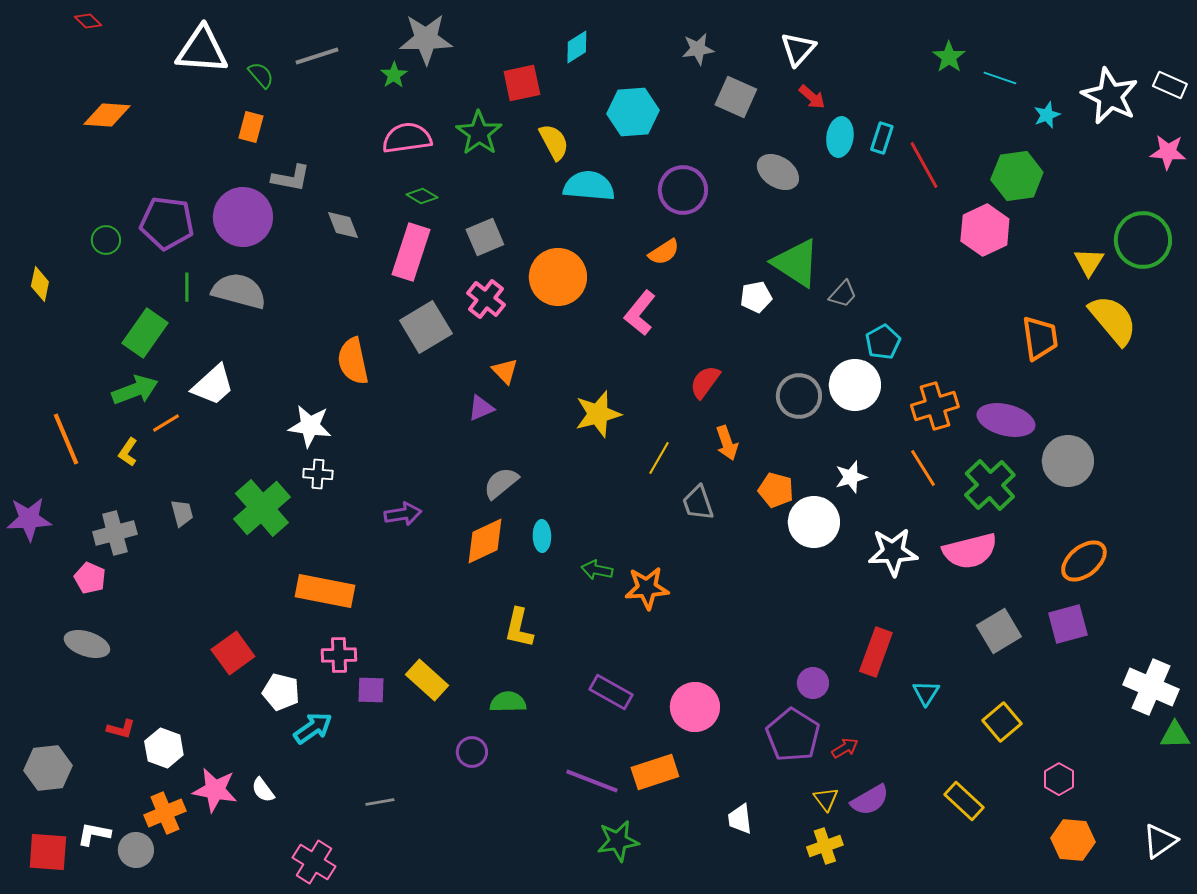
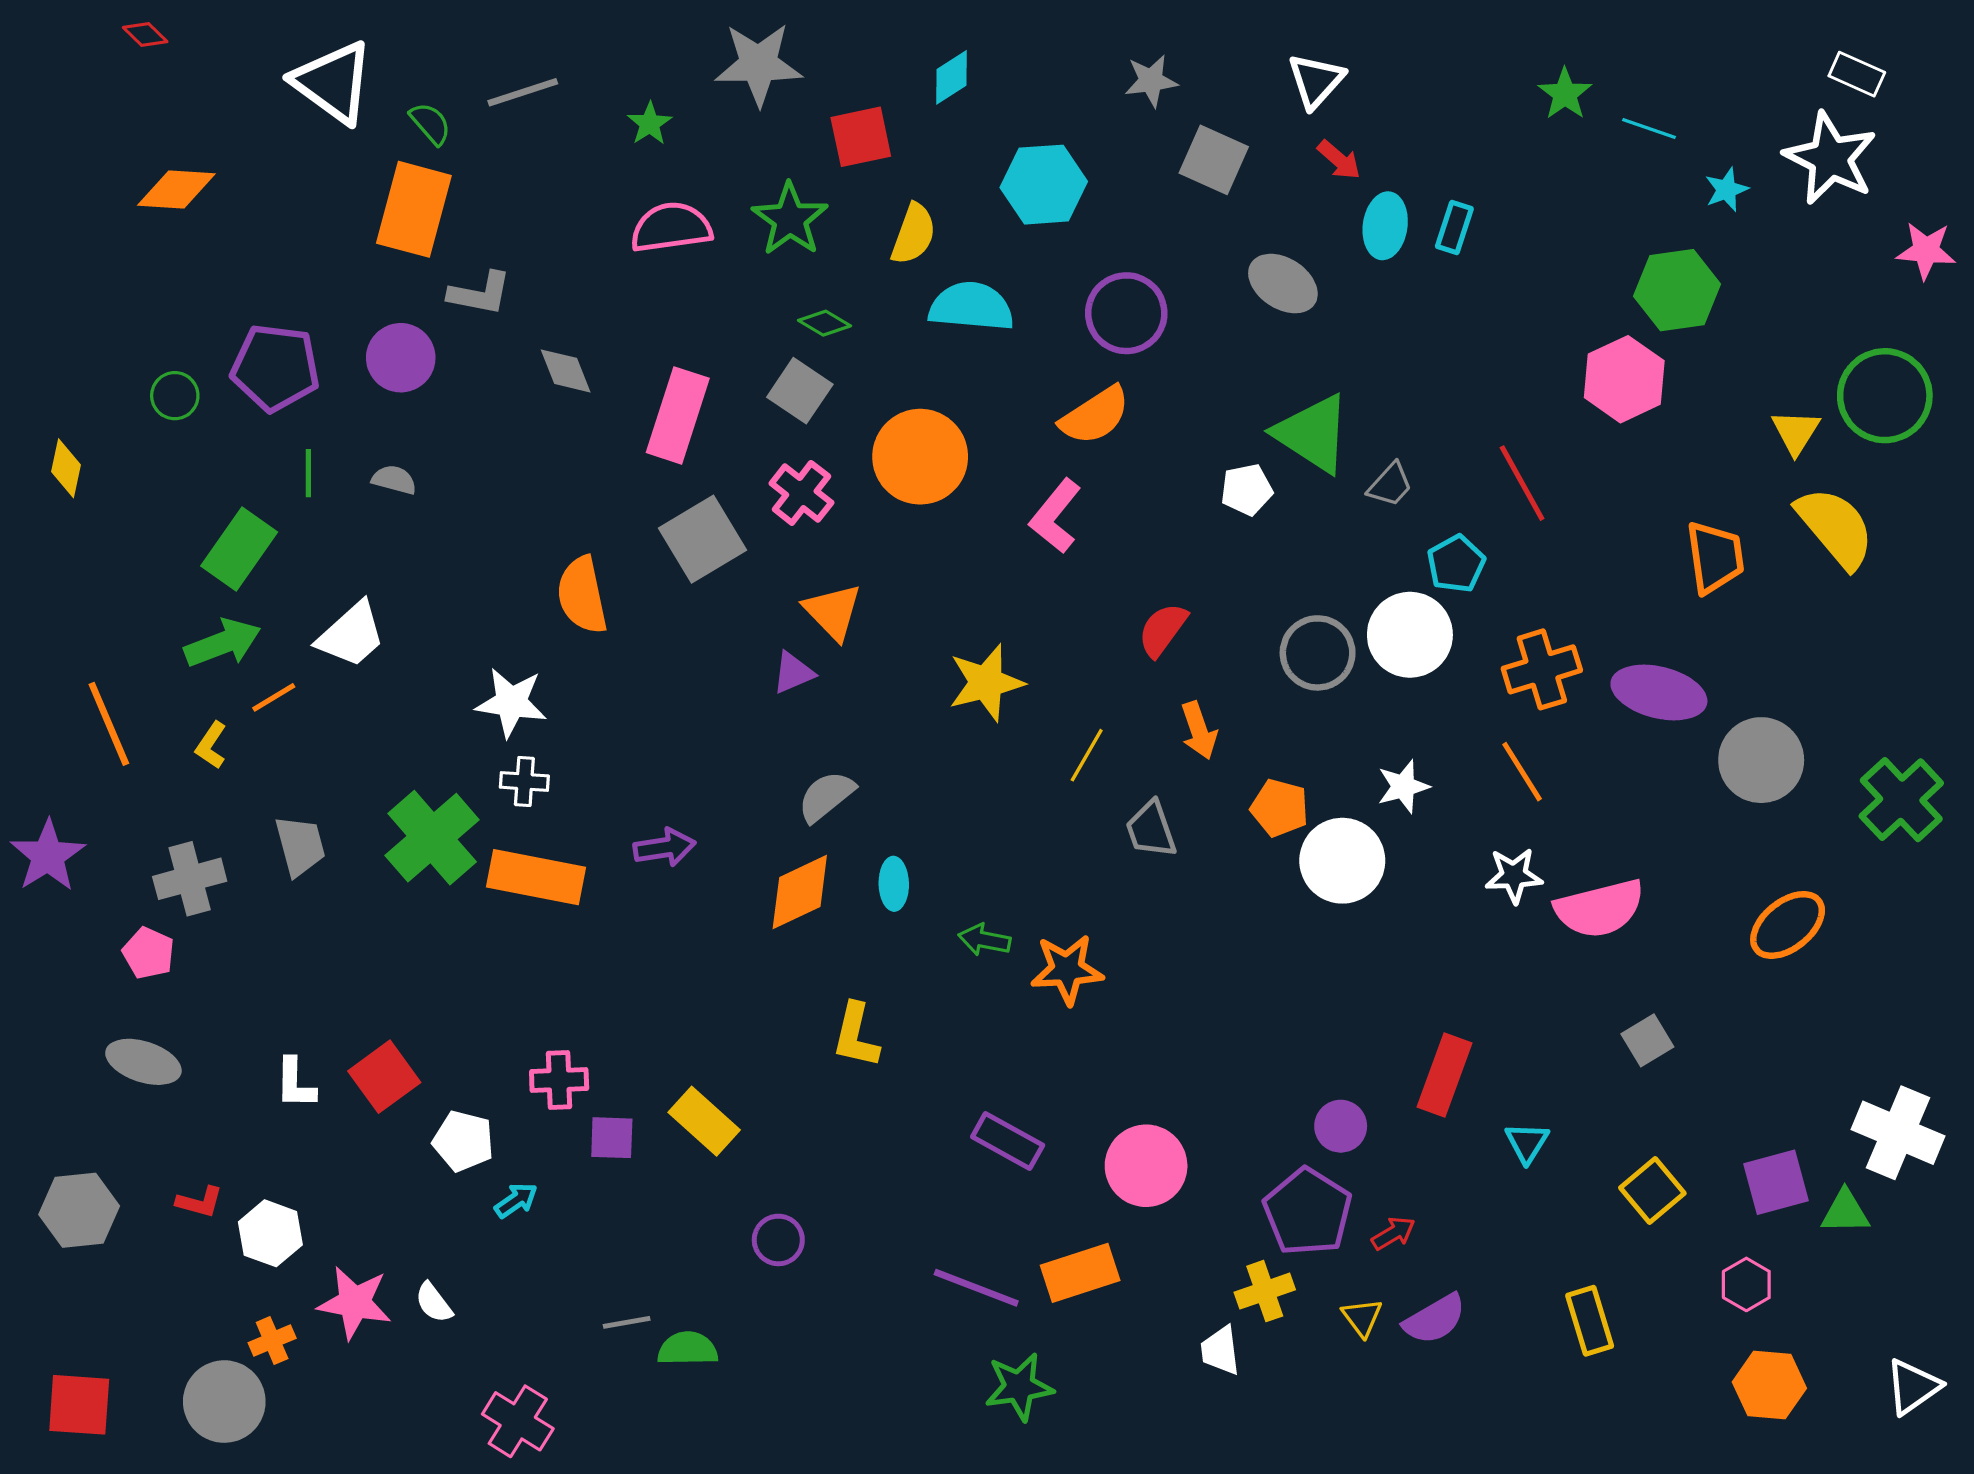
gray star: (426, 39) -> (759, 64), moved
white triangle: (202, 50) -> (333, 82), turned 32
white rectangle: (1170, 85) -> (1857, 74), moved
orange rectangle: (251, 127) -> (414, 209), size x1.8
yellow semicircle: (554, 142) -> (914, 234), turned 48
red line: (924, 165) -> (1522, 483), moved
green diamond: (422, 196) -> (825, 323), moved
purple circle: (243, 217) -> (401, 358), size x0.7
gray square: (485, 237) -> (800, 391), turned -33
orange semicircle: (664, 252) -> (1095, 415), size x1.4
gray semicircle: (239, 291) -> (394, 480), size x0.5
orange triangle: (505, 371) -> (833, 612), size x1.4
green cross: (990, 485) -> (1901, 800), moved
gray trapezoid: (182, 513) -> (300, 846), size x1.4
purple star: (29, 519) -> (48, 856), turned -30
white star: (893, 552) -> (1514, 876), moved, size x0.7
orange rectangle: (325, 591) -> (536, 877), moved
purple square: (1068, 624) -> (1776, 1182), moved
gray square: (999, 631) -> (1647, 1040), size x0.7
green semicircle: (508, 702) -> (688, 1349), moved
cyan arrow: (313, 728) -> (516, 1200), size x0.7
green triangle: (1175, 735) -> (1845, 1212), moved
gray hexagon: (48, 768) -> (79, 1210), moved
yellow rectangle: (964, 801) -> (1590, 1321), turned 30
orange cross: (165, 813) -> (272, 1341), size x0.7
white L-shape: (94, 834) -> (295, 1083), moved, turned -100
yellow cross: (825, 846) -> (1265, 1291), moved
gray circle: (136, 850) -> (224, 1402), size x1.4

